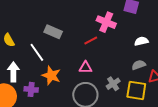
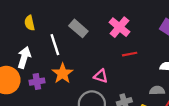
pink cross: (106, 22) -> (119, 27), moved
red line: (91, 40) -> (130, 54), moved
purple cross: (31, 89) -> (37, 82), turned -32

